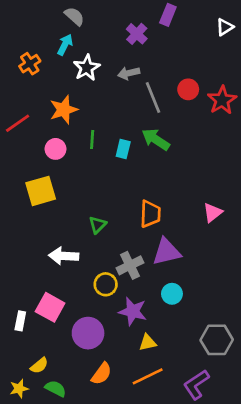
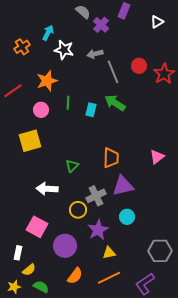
gray semicircle: (74, 16) -> (83, 12), moved
white triangle: (225, 27) -> (157, 22), moved
white star: (87, 68) -> (64, 50), turned -30
purple star: (133, 311) -> (98, 230), turned 30
white rectangle: (20, 321) -> (18, 253), moved

